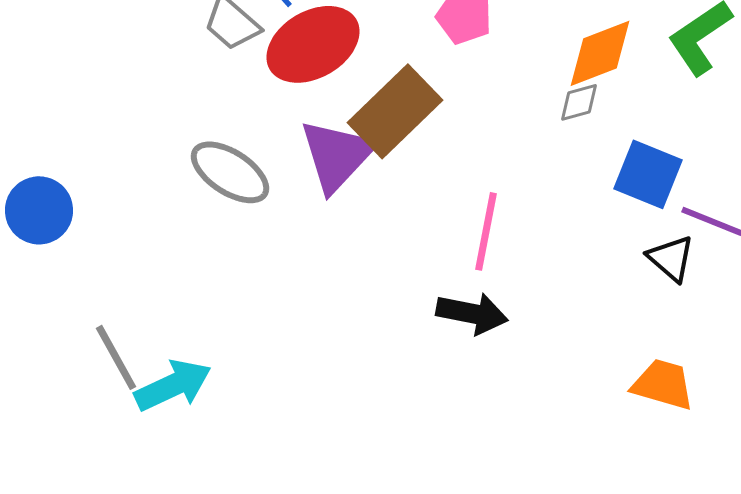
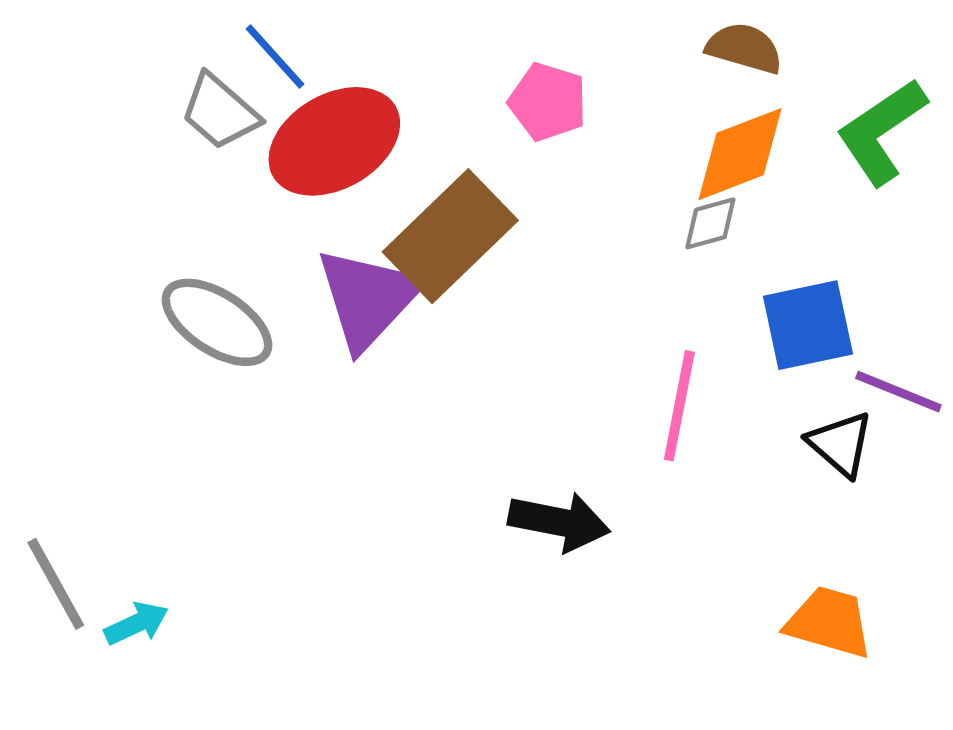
blue square: (648, 174) -> (808, 325), turned -34
pink line: (486, 231) -> (679, 406), moved
cyan arrow: (173, 385) -> (136, 623), size x0.6

